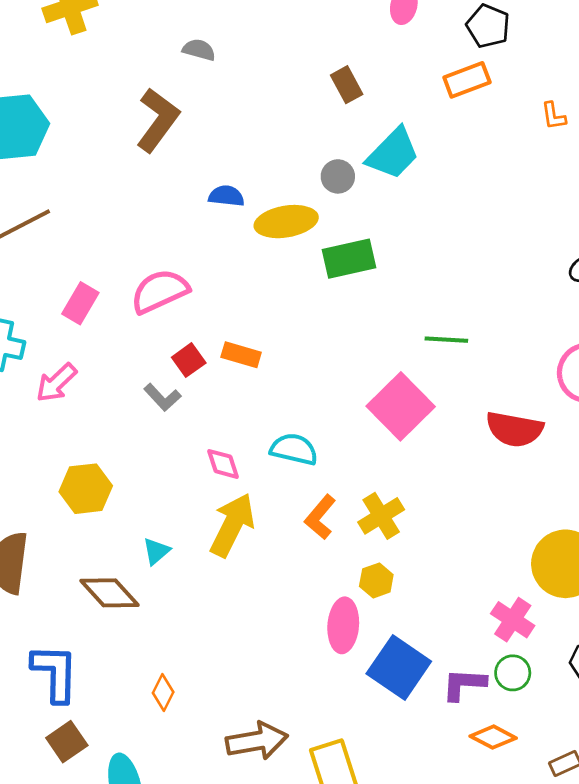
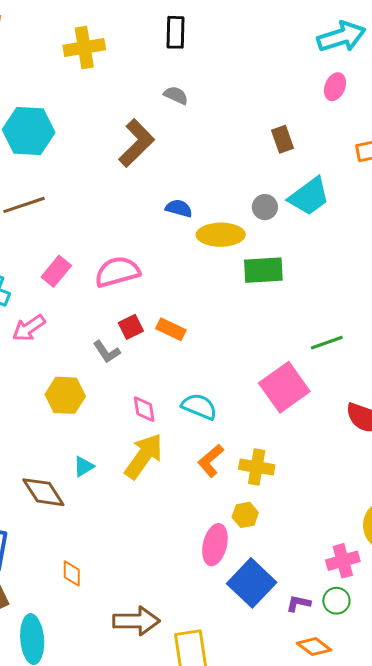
green line: (446, 340) -> (327, 343), turned -32
yellow hexagon: (86, 489) -> (65, 395), moved
yellow cross: (381, 516) -> (257, 467), turned 32
pink cross: (513, 620) -> (343, 561), turned 32
purple L-shape: (464, 684) -> (298, 603), size x0.7
orange diamond: (163, 693) -> (72, 573), turned -36

